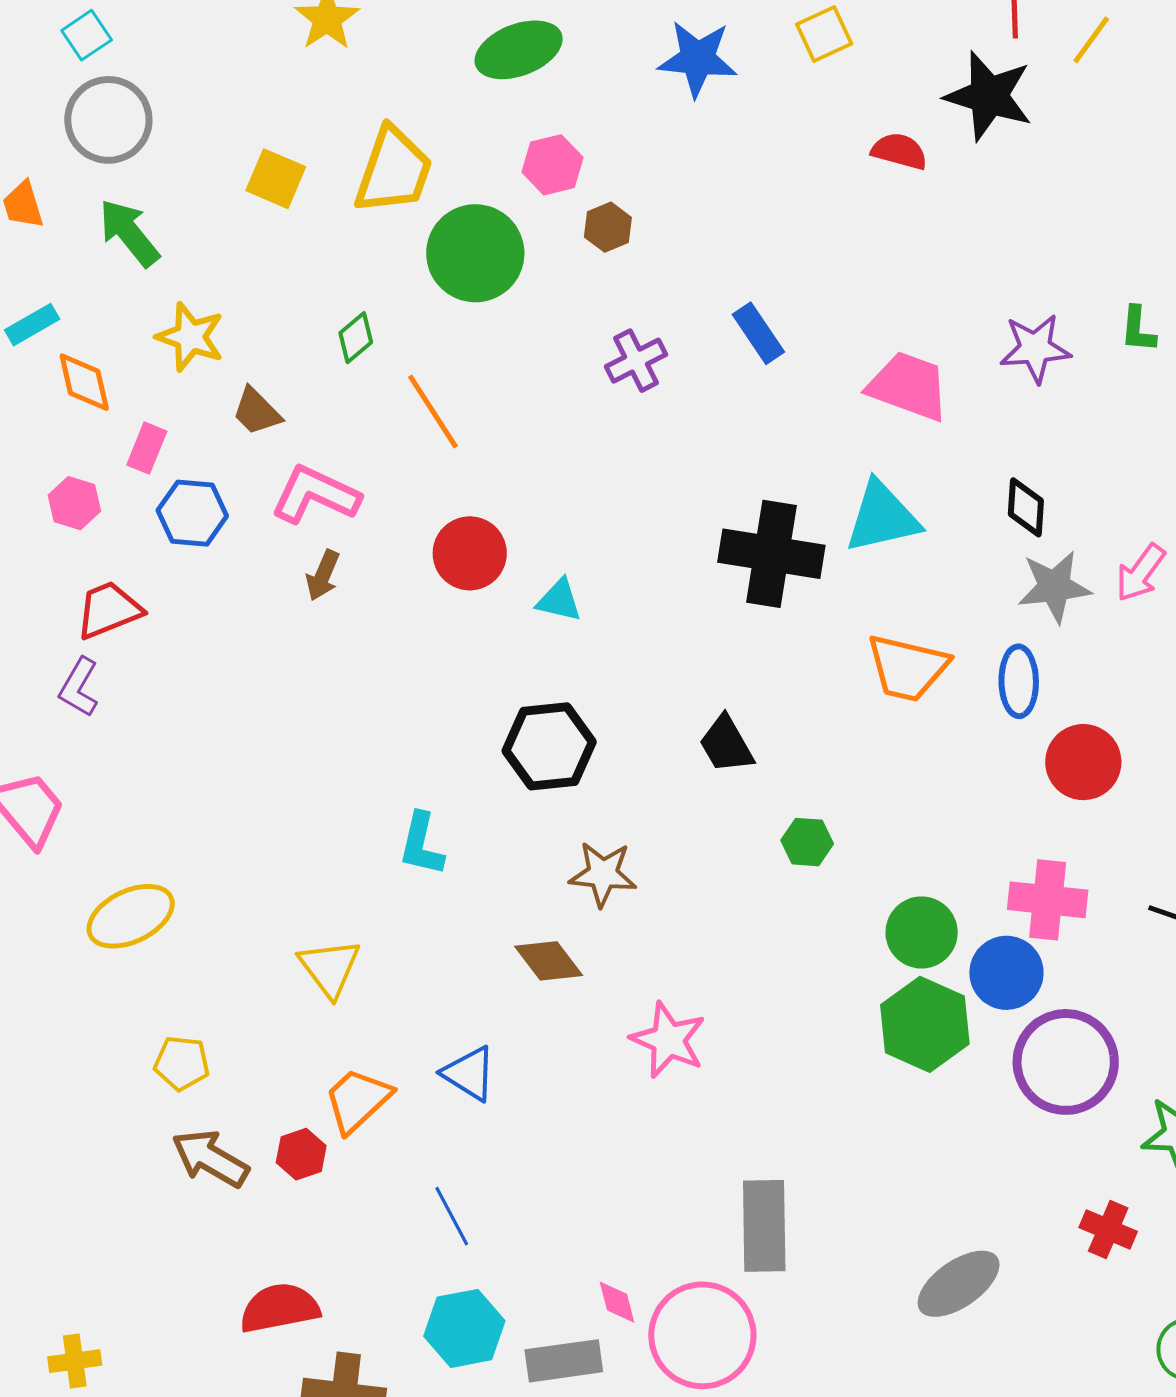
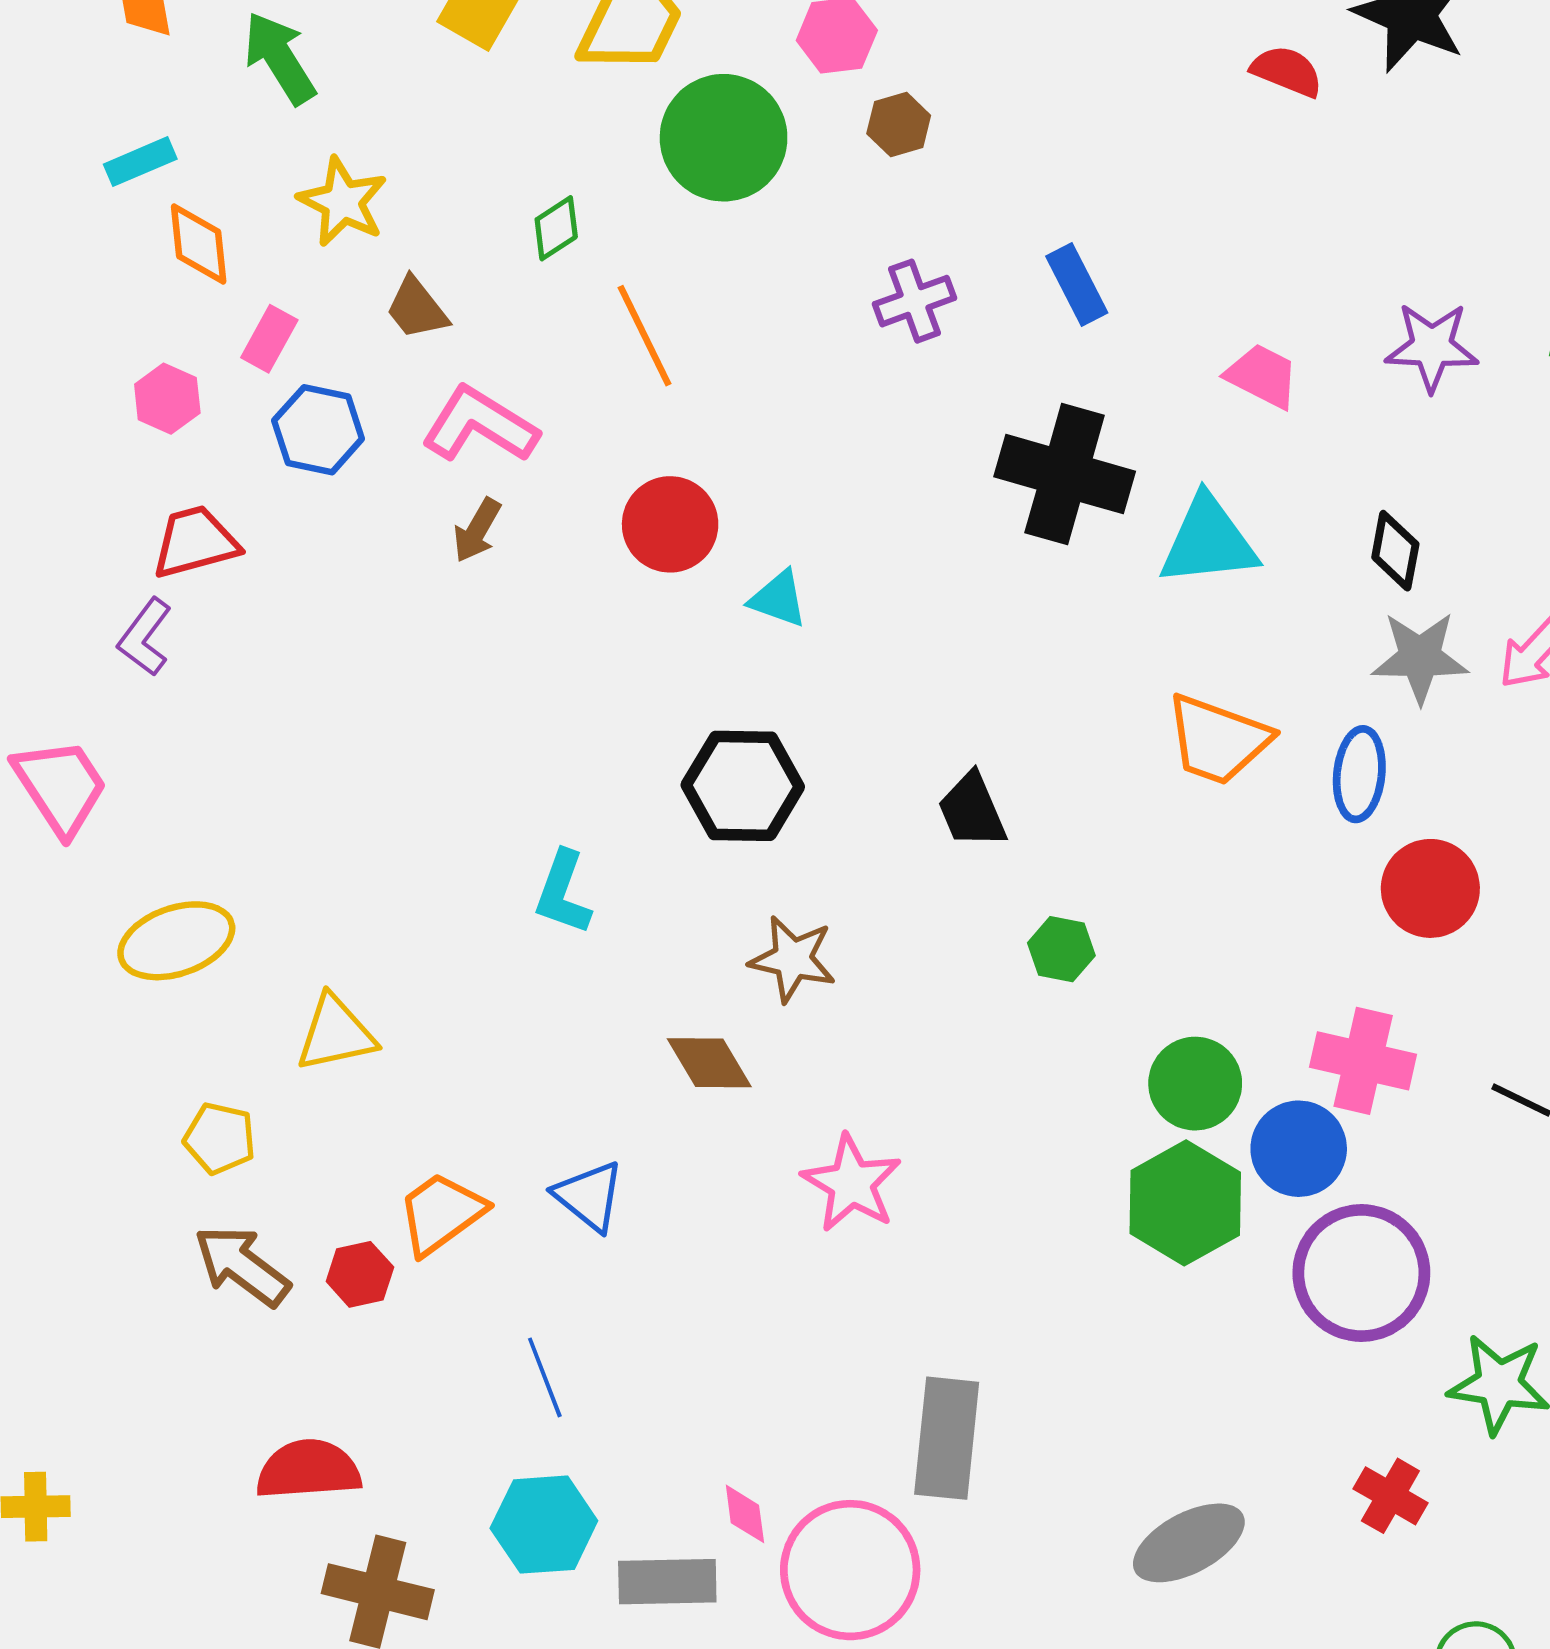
pink trapezoid: (908, 386) -> (1262, 376), size x0.7
black cross: (771, 554) -> (1065, 474), moved
yellow triangle: (330, 968) -> (336, 1034), moved, turned 48

